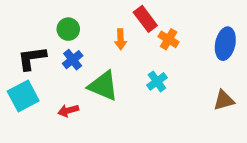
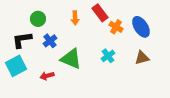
green circle: (68, 29) -> (38, 19), moved
orange arrow: (121, 39) -> (75, 18), moved
blue ellipse: (225, 44) -> (141, 27), moved, turned -45
brown triangle: (224, 100) -> (142, 58), moved

